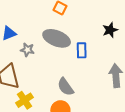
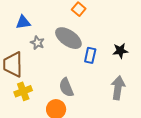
black star: (110, 30) -> (120, 51), moved

